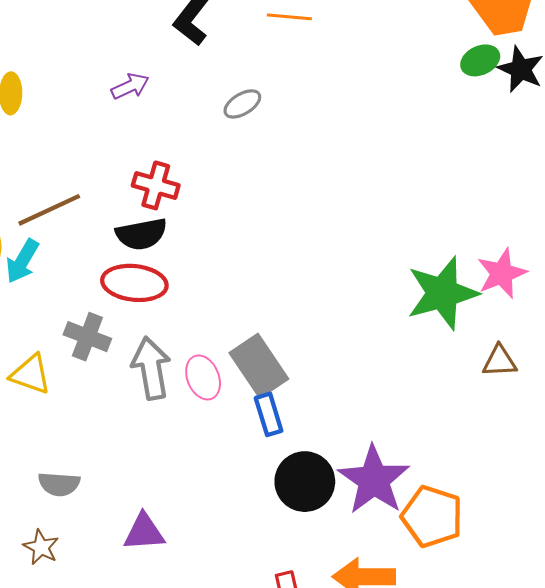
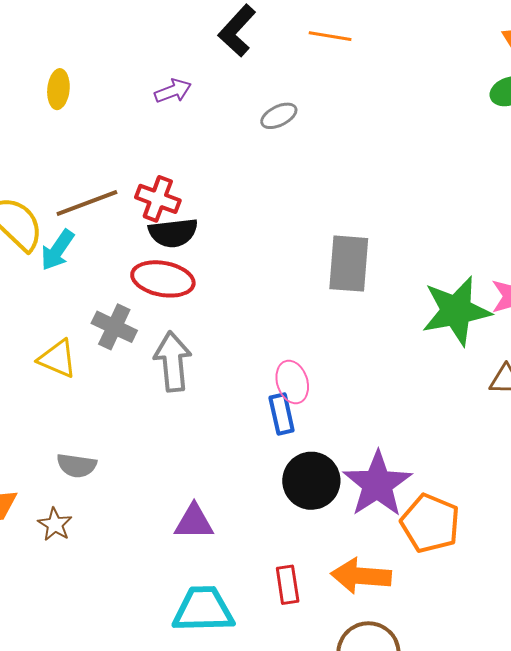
red cross: (156, 185) -> (158, 199), moved
gray rectangle: (259, 366) -> (349, 264), moved, turned 34
pink ellipse: (203, 377) -> (292, 382), moved
purple triangle: (144, 532) -> (194, 522), moved

